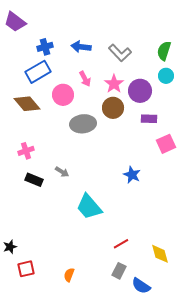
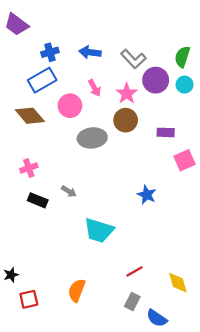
purple circle: (140, 91) -> (156, 80), moved
cyan trapezoid: (89, 207) -> (99, 230), turned -32
orange semicircle: (69, 275) -> (77, 290), moved, size x1.5

